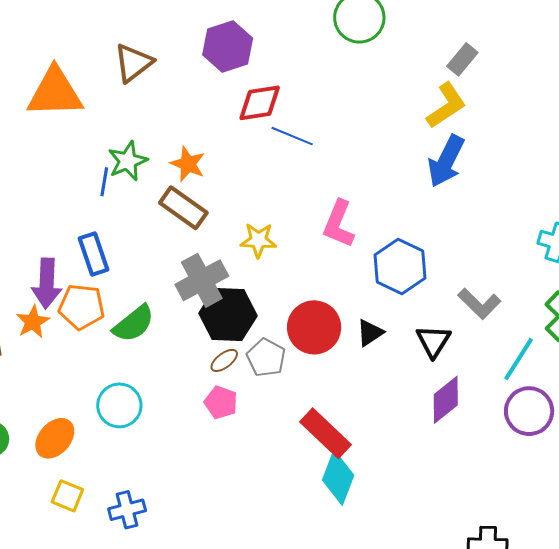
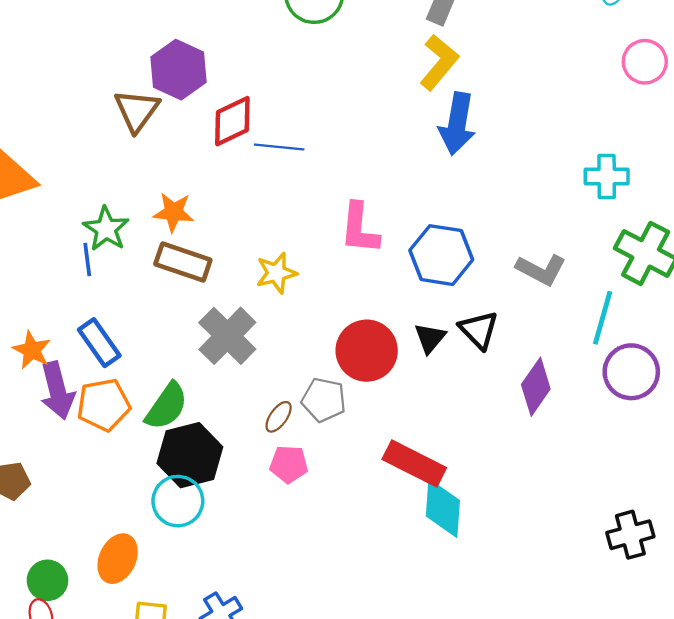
brown triangle: (133, 63) -> (137, 111), moved
black hexagon: (228, 315) -> (190, 455), moved
orange star: (33, 322) -> (32, 350), moved
black triangle: (433, 341) -> (479, 330), moved

